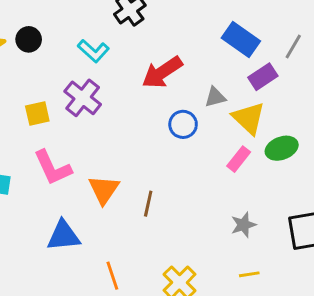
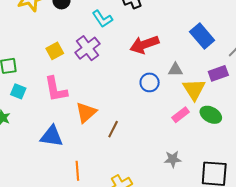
purple rectangle: (263, 77) -> (218, 73), moved
yellow square: (37, 113) -> (55, 51), turned -30
green ellipse: (282, 148) -> (211, 115), turned 35

